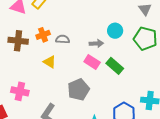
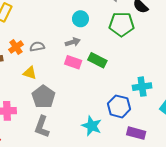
cyan circle: (115, 31) -> (80, 19), moved
gray pentagon: (79, 90) -> (43, 97), moved

